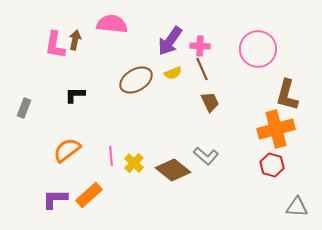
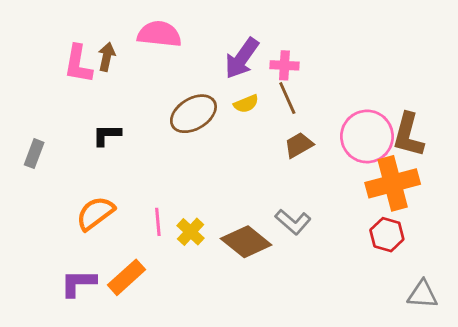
pink circle: (258, 49) -> (367, 136), moved
brown trapezoid: (210, 102) -> (299, 145), turned -95

